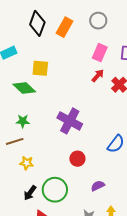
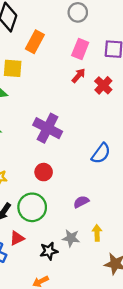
orange rectangle: (65, 27) -> (35, 42), moved
red circle: (77, 159) -> (44, 172), moved

